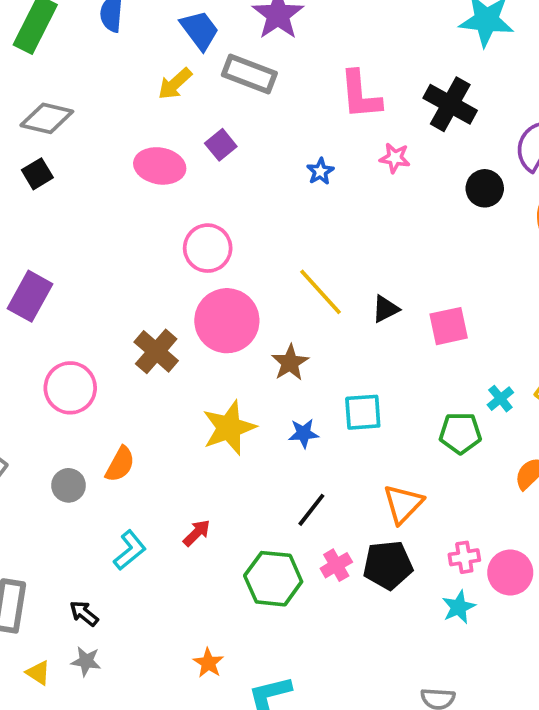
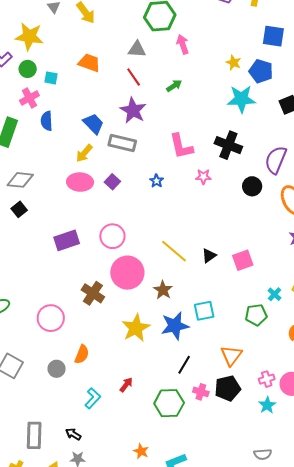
pink ellipse: (160, 166) -> (80, 182), moved
blue star: (320, 171) -> (157, 181), moved
purple rectangle: (30, 296) -> (67, 240), moved, turned 50
blue star: (304, 433) -> (175, 326), size x1.8
pink cross: (336, 565) -> (201, 392), turned -35

